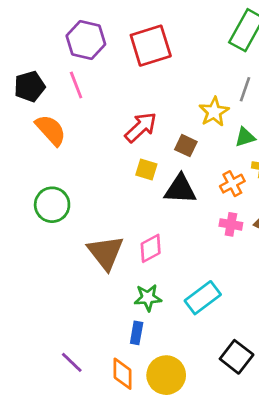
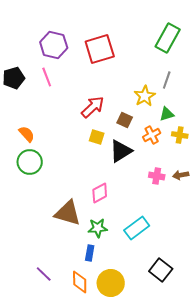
orange semicircle: (51, 130) -> (27, 134), moved, size x0.7
orange cross: (232, 184) -> (152, 135), moved
black triangle: (180, 189) -> (121, 151), turned -35
brown triangle: (106, 253) -> (68, 213), moved, turned -36

